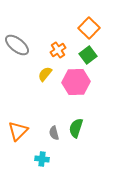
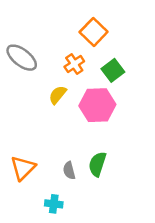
orange square: (89, 28) -> (94, 32), moved

